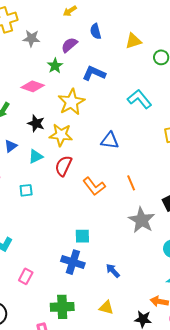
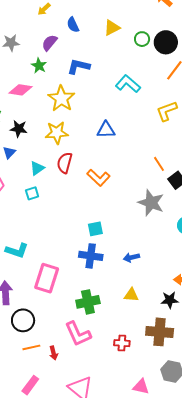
black star: (36, 123) -> (19, 129), moved
cyan triangle: (36, 156) -> (37, 168), moved
orange line: (131, 183) -> (159, 164), moved
blue arrow: (113, 271) -> (131, 257), turned -49
pink rectangle: (26, 276) -> (47, 278), size x1.8

